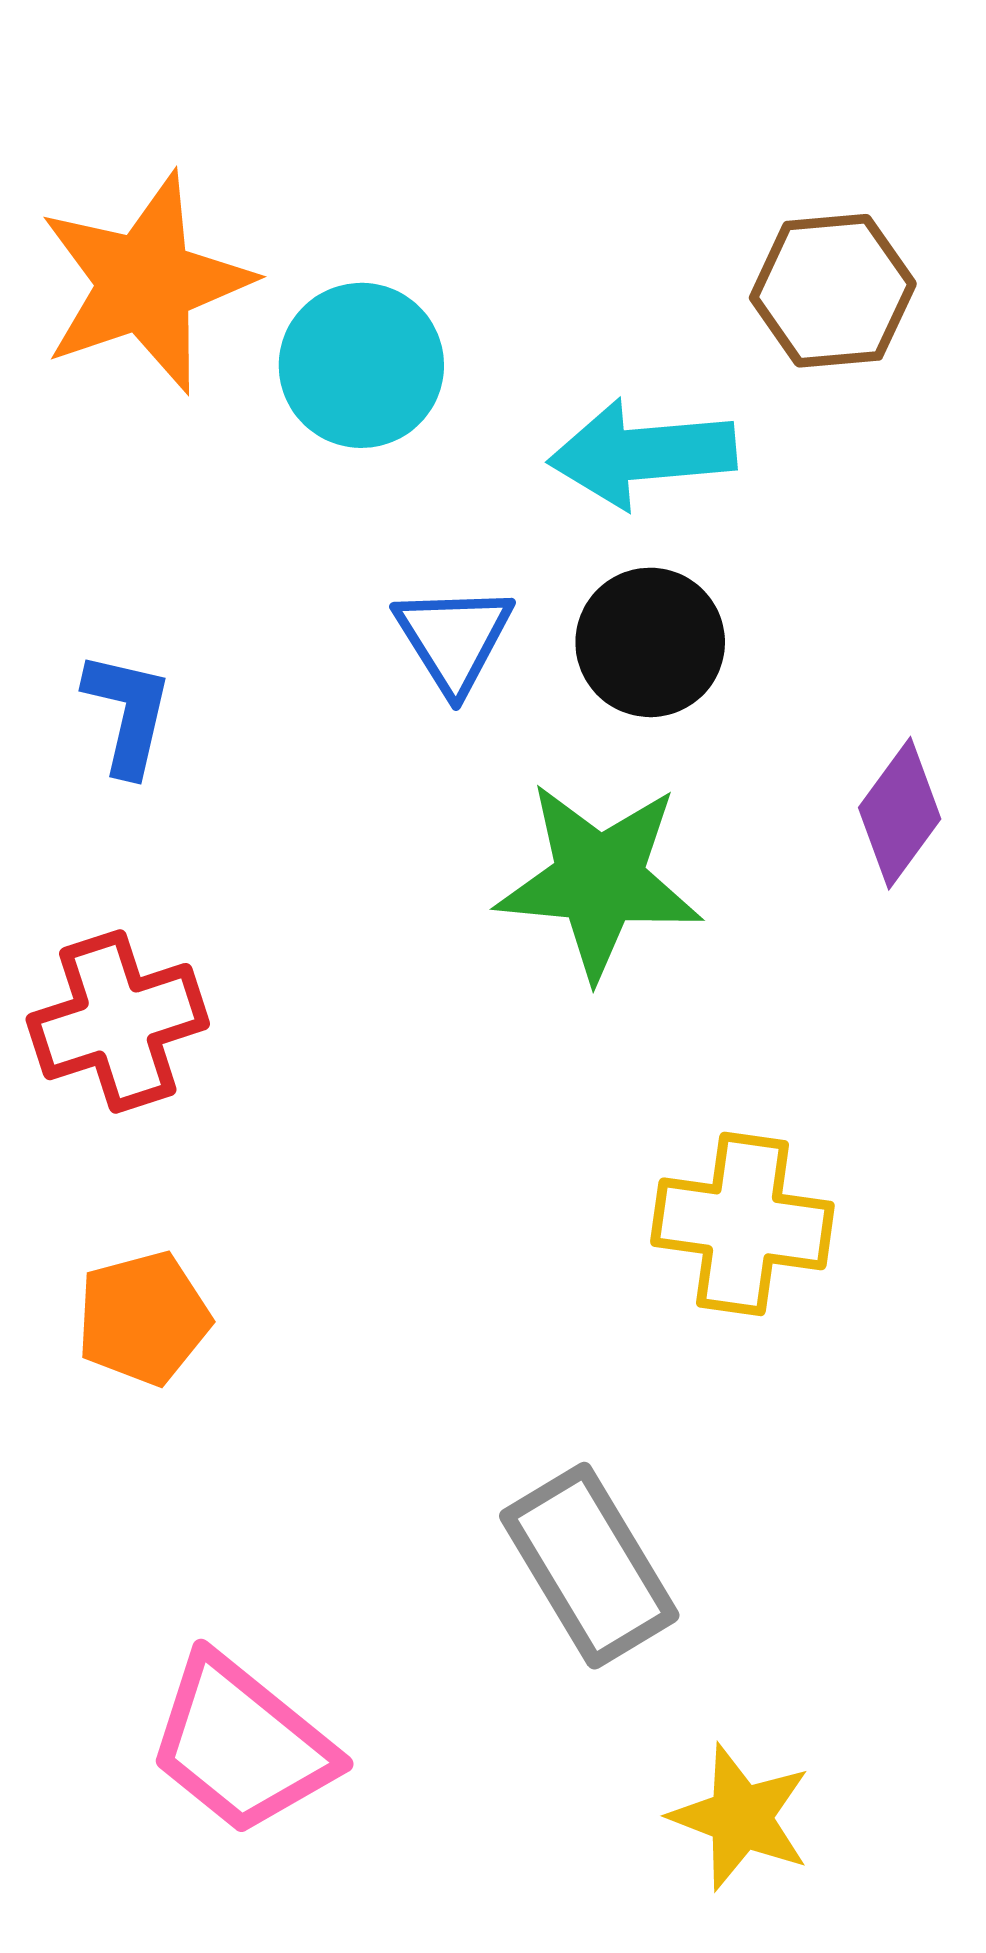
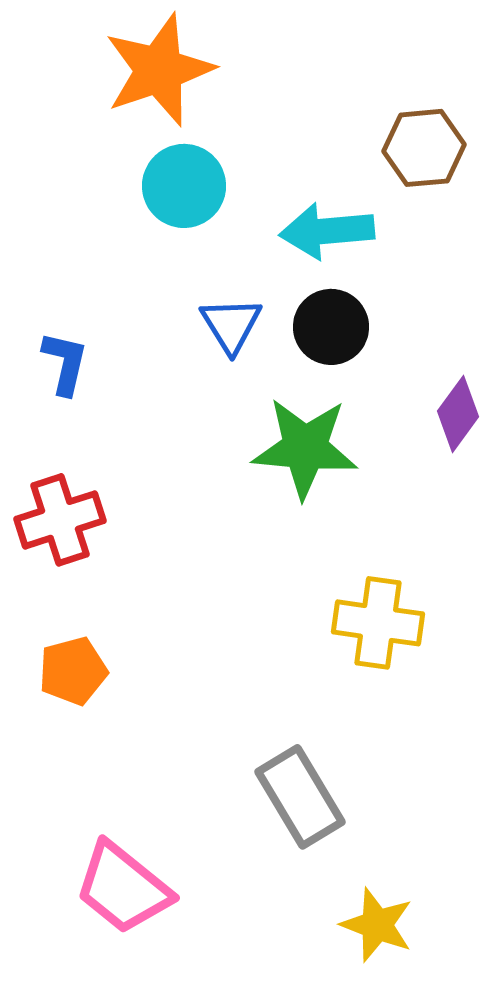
orange star: (145, 283) -> (159, 70), moved

